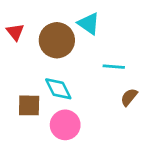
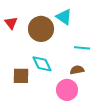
brown semicircle: (129, 97) -> (77, 70), moved, turned 40
pink circle: (65, 125) -> (67, 90), moved

